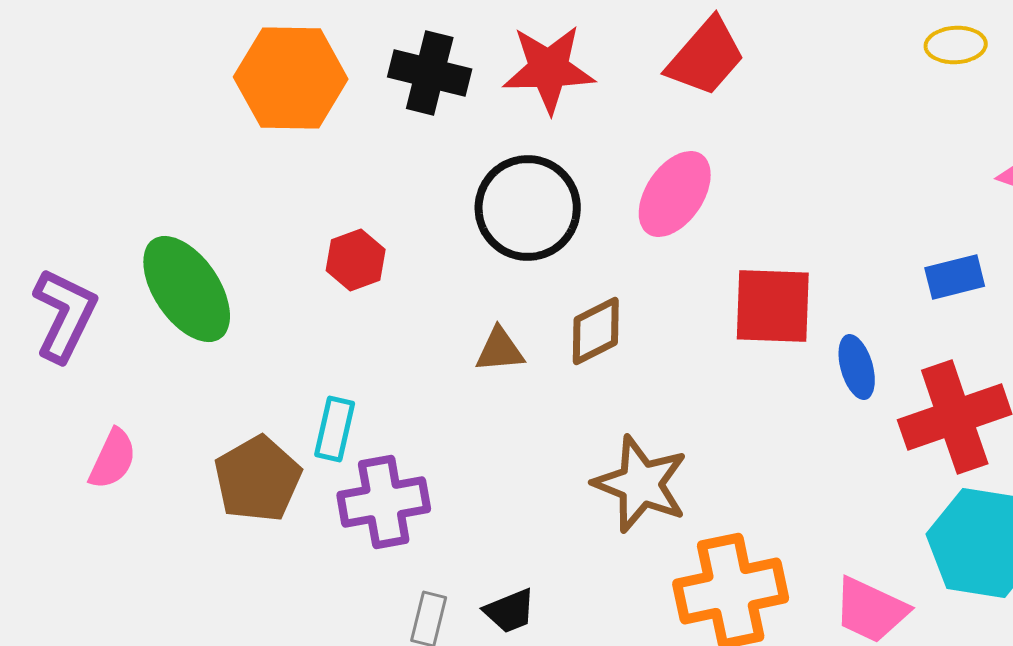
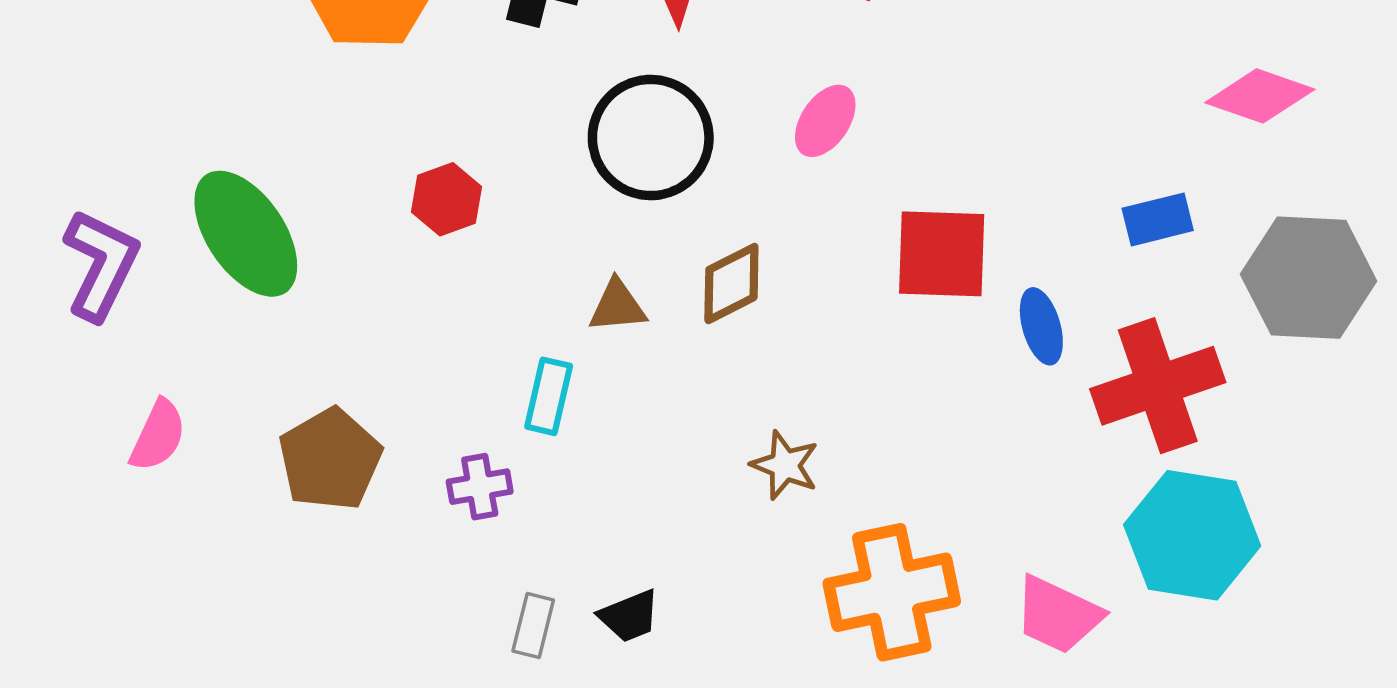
pink ellipse: (675, 194) -> (825, 121), size x0.7
cyan rectangle: (335, 429) -> (549, 396), moved
brown star: (641, 484) -> (785, 465), size x0.6
purple cross: (384, 502) -> (480, 487), size x0.6

